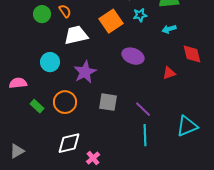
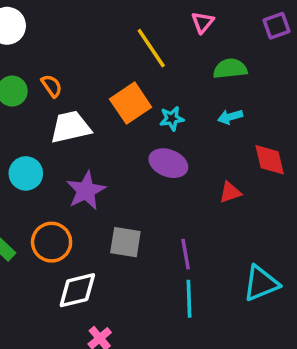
cyan star: (140, 15) -> (172, 118), moved
purple line: (143, 109) -> (186, 254), turned 36
white diamond: (69, 143) -> (77, 290), moved

